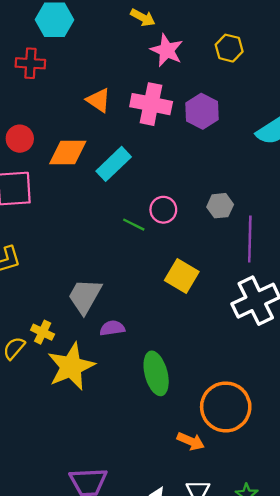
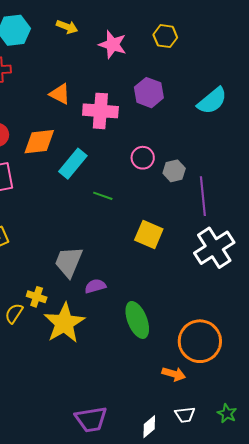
yellow arrow: (143, 18) -> (67, 27), moved
pink cross: (151, 104) -> (100, 111), moved
cyan rectangle: (114, 164) -> (73, 164), moved
pink circle: (163, 210) -> (143, 158), moved

